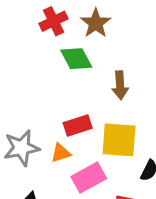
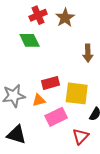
green diamond: (76, 59) -> (30, 40), moved
brown arrow: (120, 85) -> (88, 53), moved

